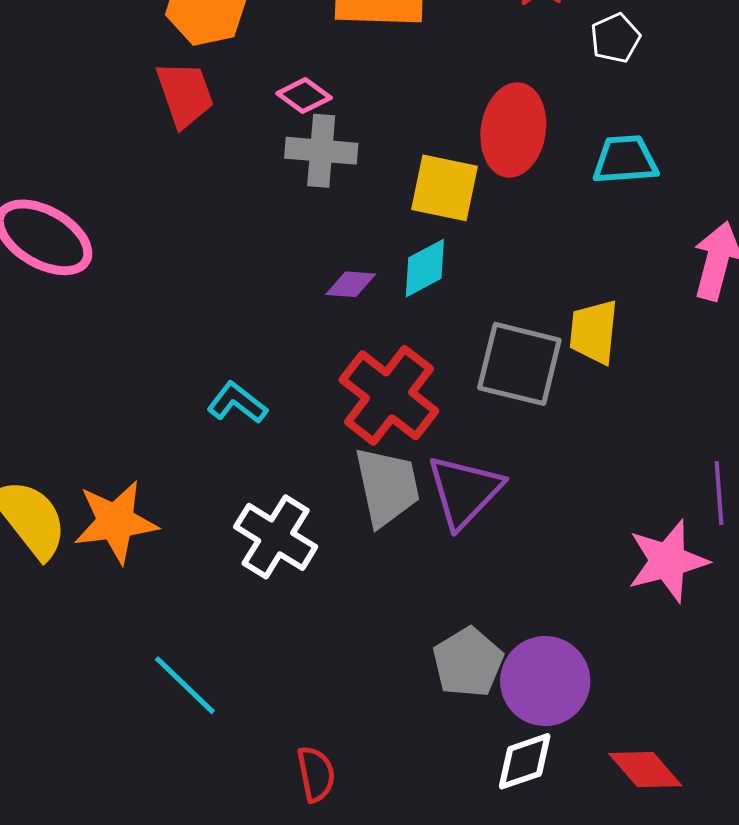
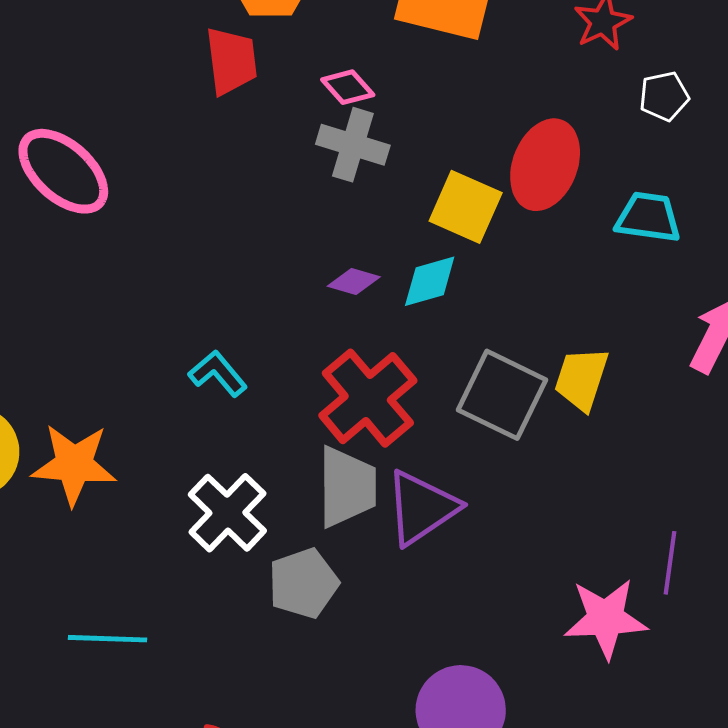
gray pentagon: (468, 662) -> (303, 583), moved
cyan line: (185, 685) -> (107, 639), turned -54

